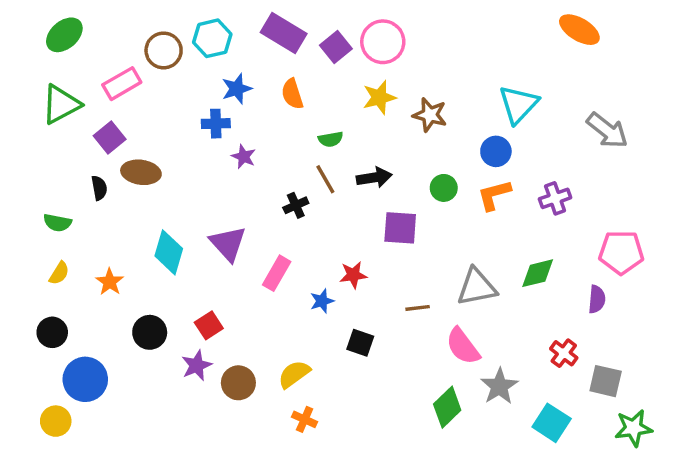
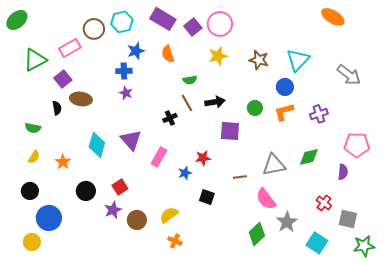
green ellipse: (64, 35) -> (17, 20), moved
brown star: (430, 115) -> (259, 60), moved
purple star: (244, 157) -> (126, 93), moved

